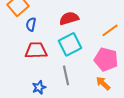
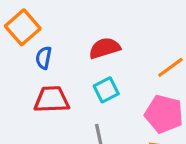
cyan square: (70, 44) -> (106, 90), size x0.7

